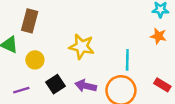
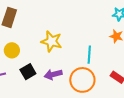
purple arrow: (86, 86) -> (53, 74), turned -30

